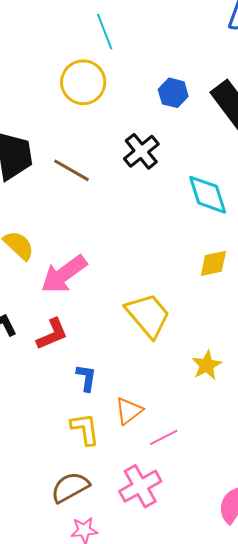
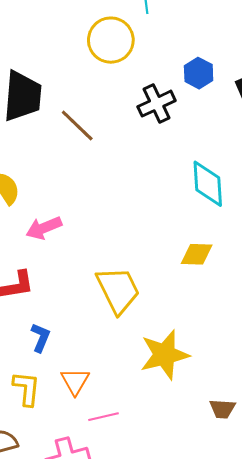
black cross: (141, 151) -> (157, 104), moved
pink arrow: (64, 274) -> (44, 228), size x0.7
yellow star: (207, 365) -> (165, 355), size x1.6
orange triangle: (129, 411) -> (75, 381), turned -36

